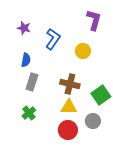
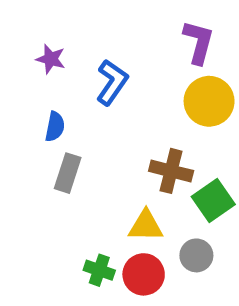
yellow circle: (83, 51) -> (209, 101), moved, size x1.5
brown cross: (70, 84) -> (171, 171), moved
green cross: (29, 113) -> (99, 270), moved, turned -32

